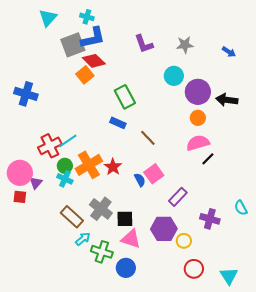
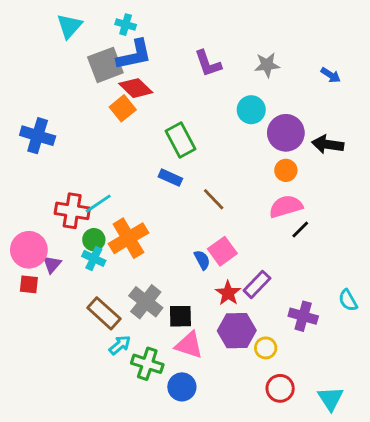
red cross: (50, 146) -> (72, 211), turned 35
red star: (113, 167) -> (228, 293), moved

